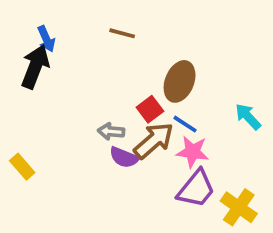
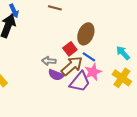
pink star: (192, 152) -> (93, 72), turned -30
purple trapezoid: (196, 189) -> (80, 82), moved
yellow cross: (239, 207) -> (122, 78), moved

